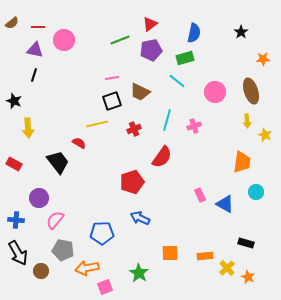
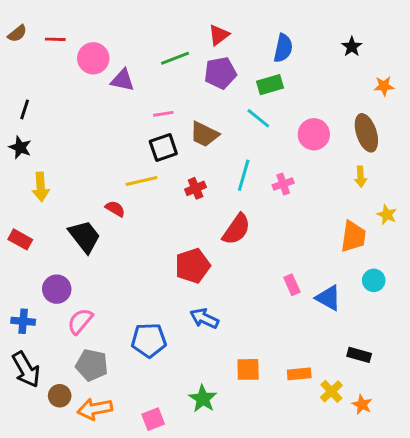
purple triangle: (35, 50) -> (122, 80), moved
black line: (34, 75) -> (25, 109), moved
yellow star: (265, 135) -> (387, 215), moved
orange arrow: (87, 268) -> (95, 409), moved

